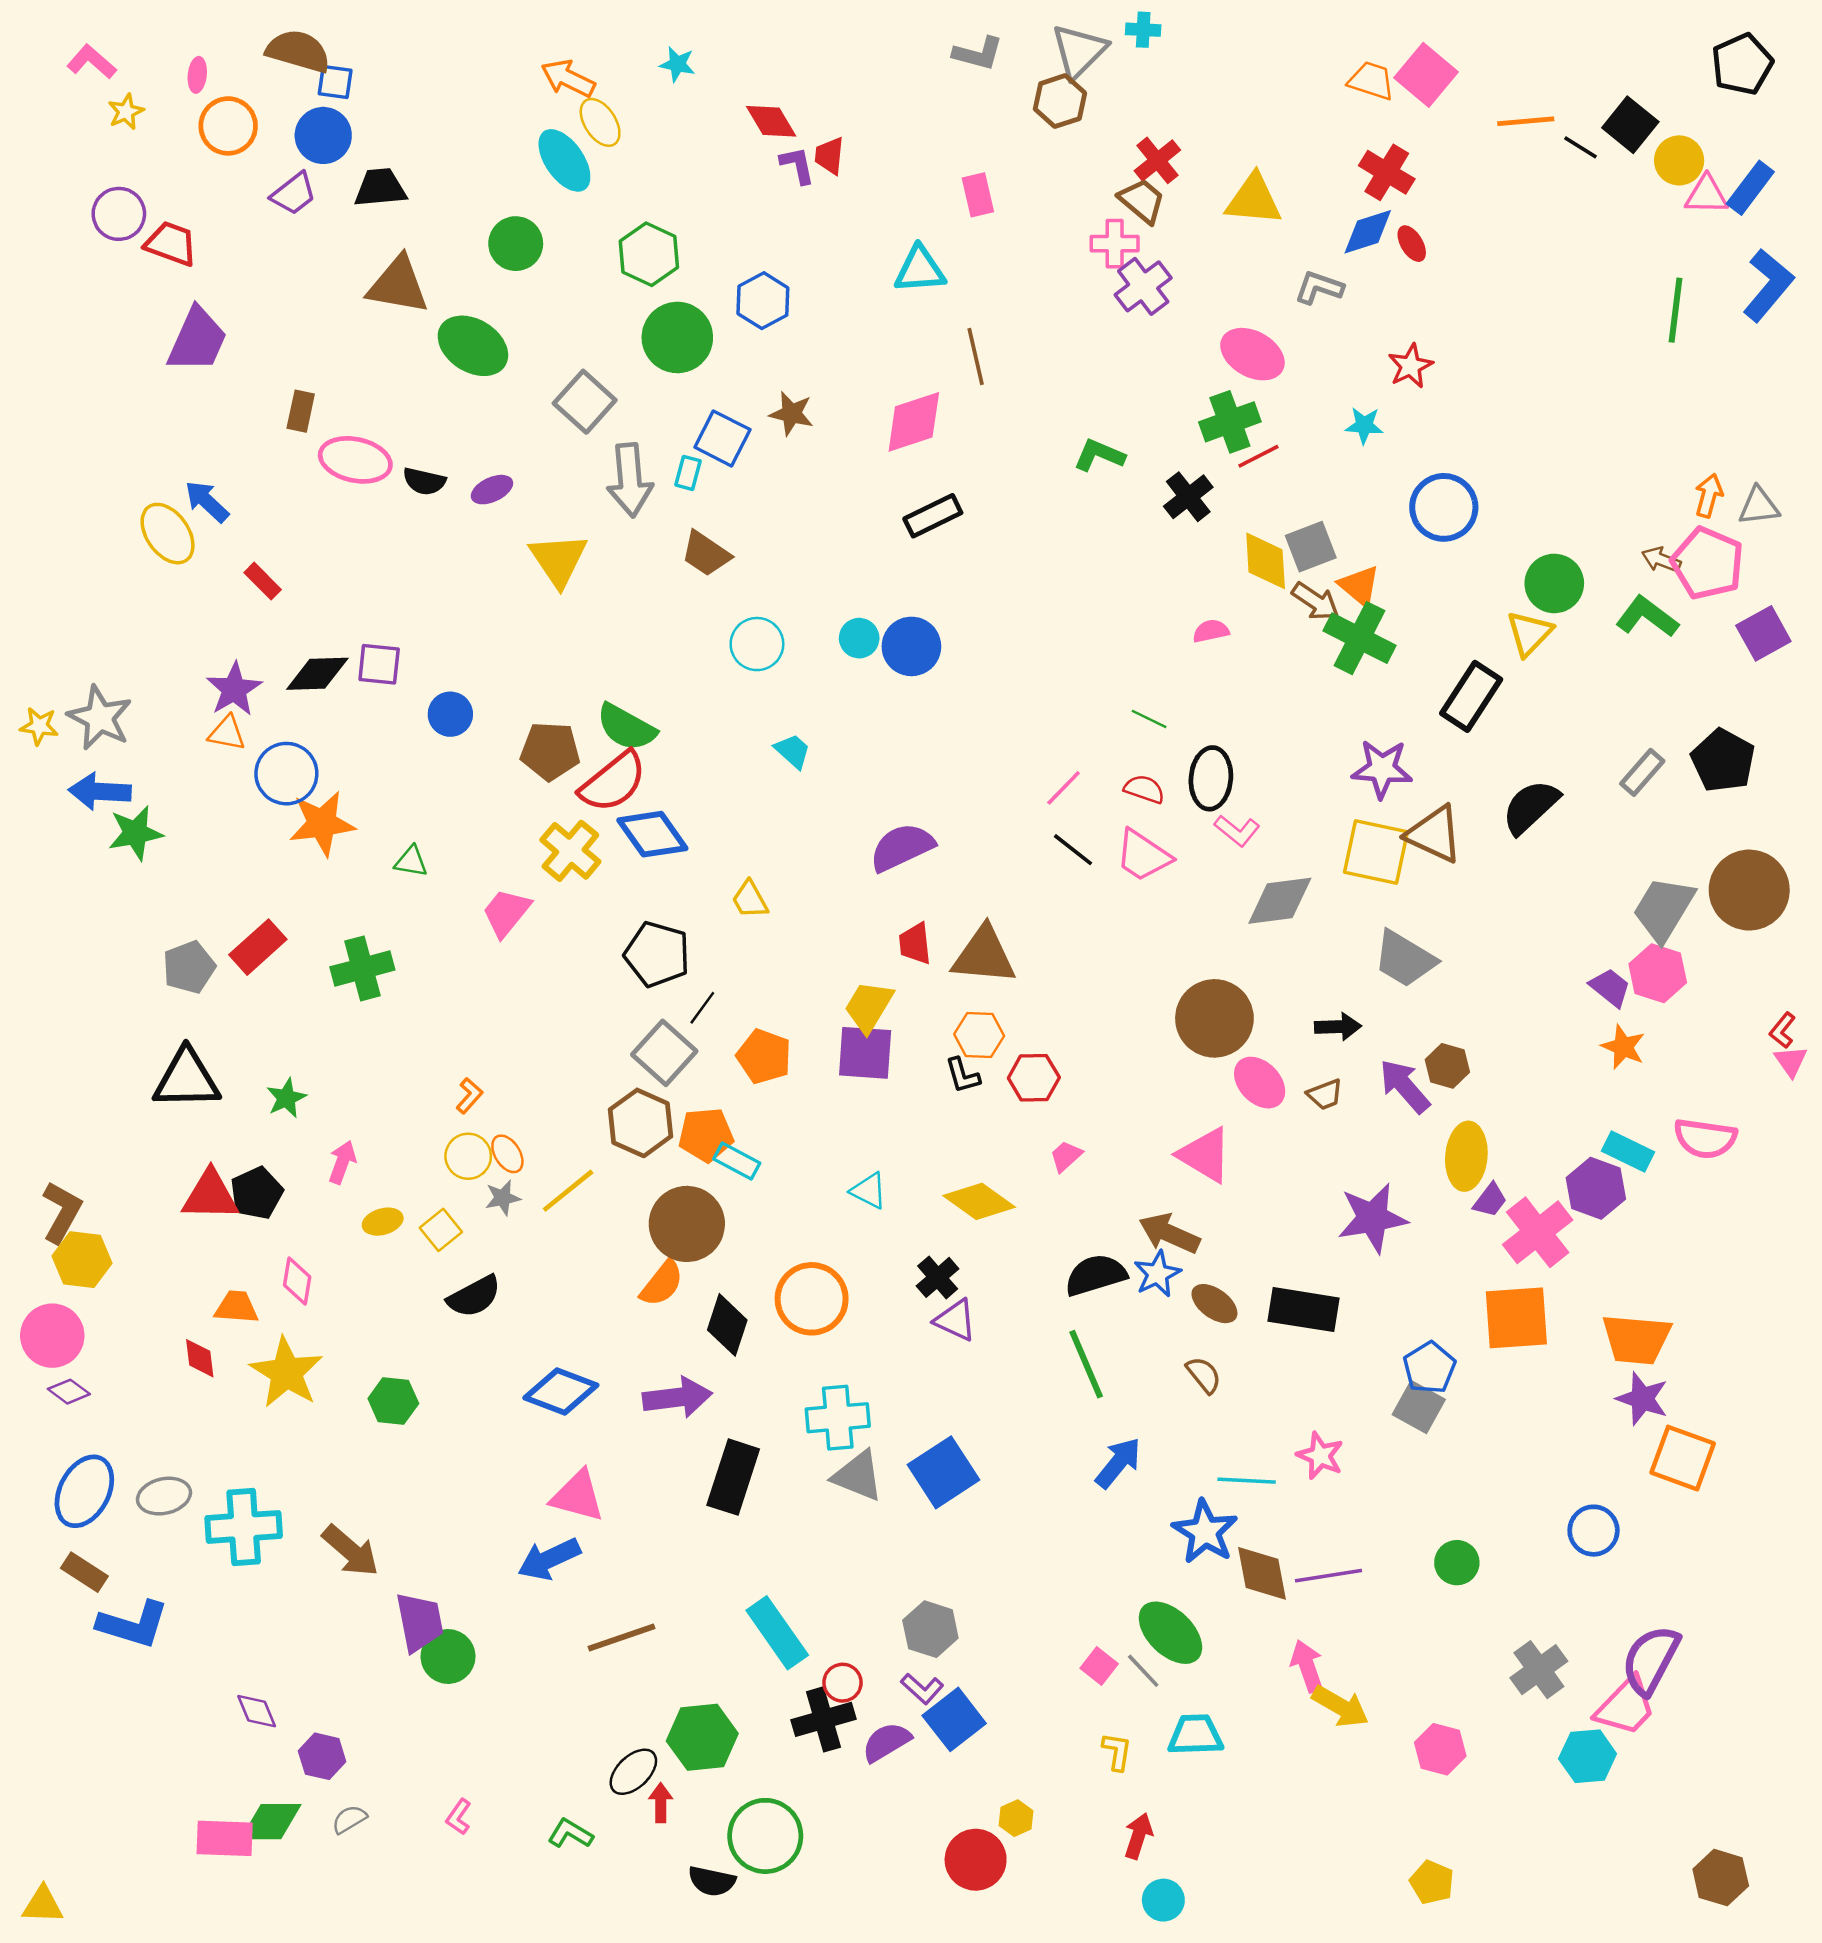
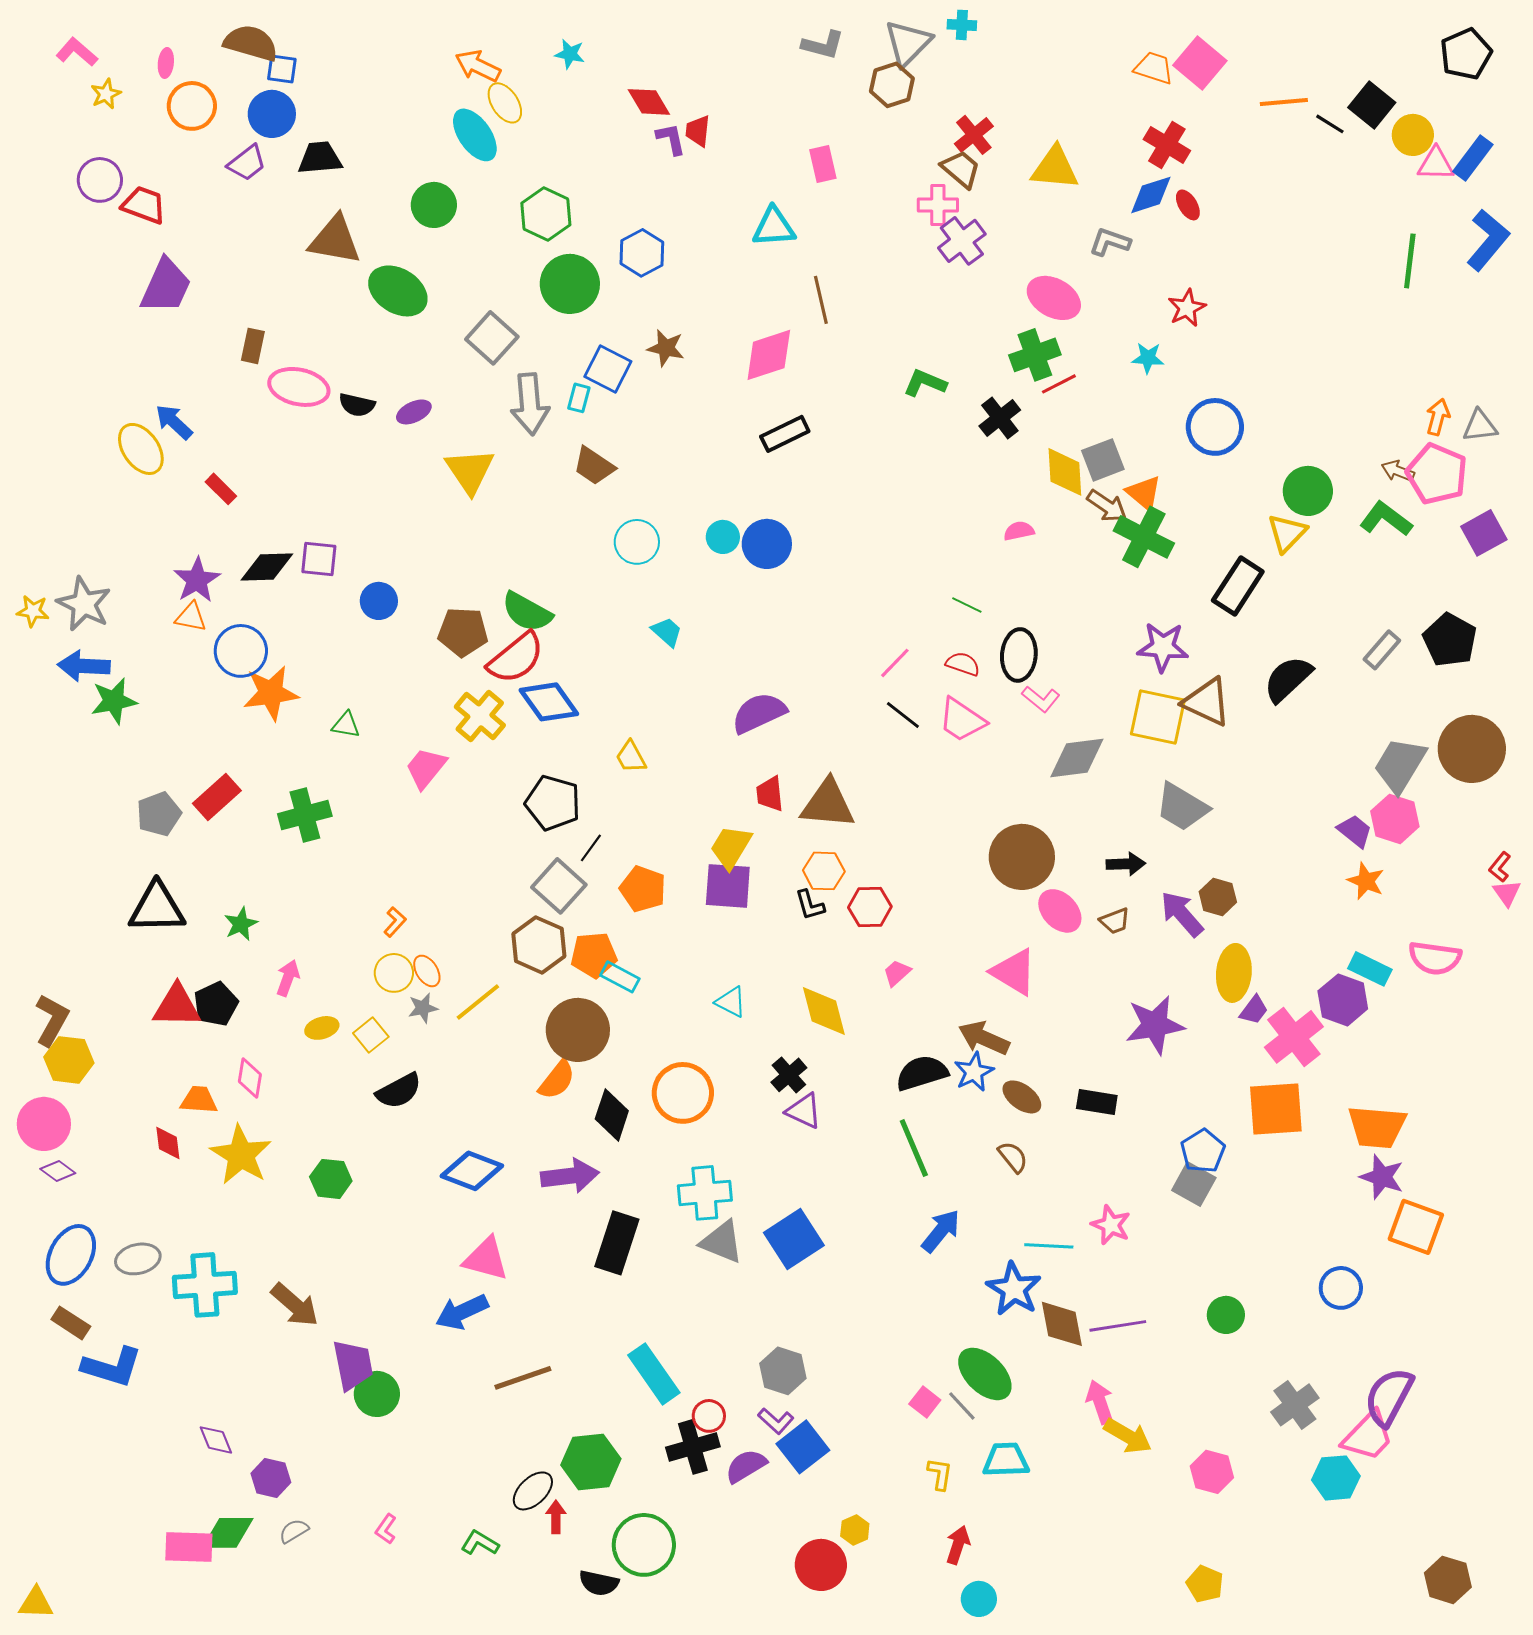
yellow diamond: (979, 1201) -> (824, 1011), turned 40
black rectangle: (1304, 1310) -> (1097, 1102), size x0.7

